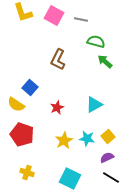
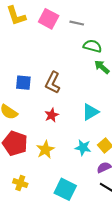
brown L-shape: (58, 60) -> (53, 83), moved
blue square: (30, 88) -> (23, 83), moved, turned -35
yellow star: (64, 140) -> (45, 150), moved

